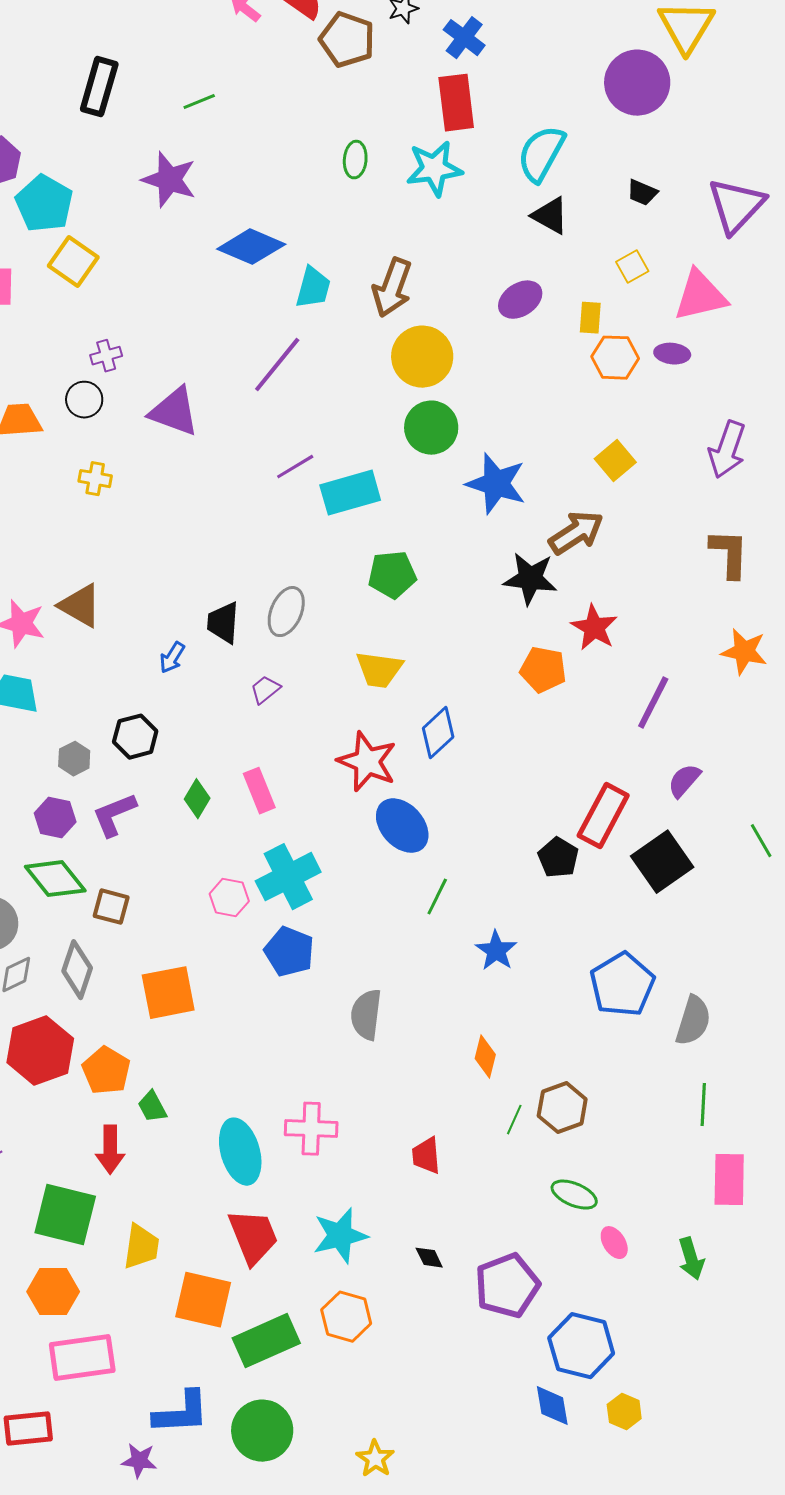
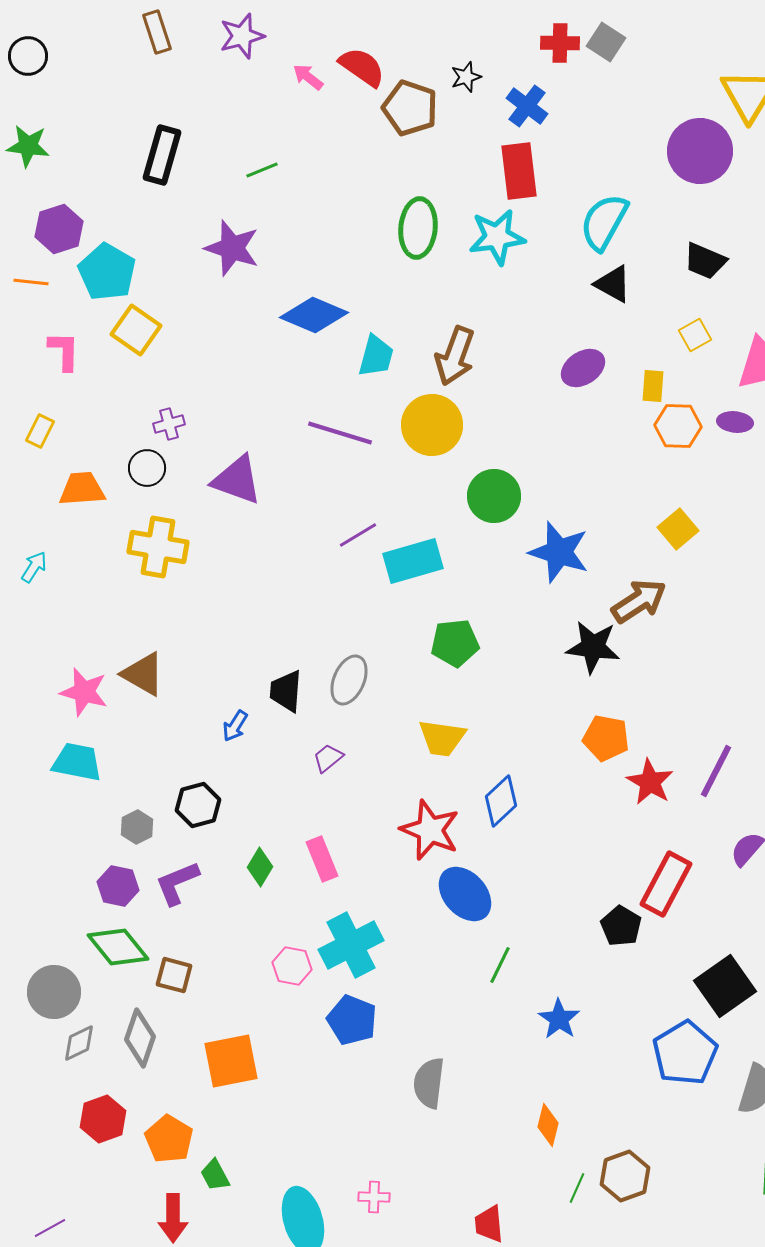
green ellipse: (355, 160) -> (418, 228), size x1.6
black trapezoid: (642, 193) -> (705, 261), size x1.4
yellow circle: (422, 357) -> (432, 425), moved
purple line: (277, 365) -> (340, 433), turned 68
yellow cross: (95, 479) -> (158, 547), size x1.8
red star: (594, 628) -> (650, 782), moved
black square: (662, 862) -> (725, 986), moved
red hexagon: (40, 1051) -> (103, 1119), size x0.7
pink cross: (311, 1129) -> (374, 1197), size x0.6

